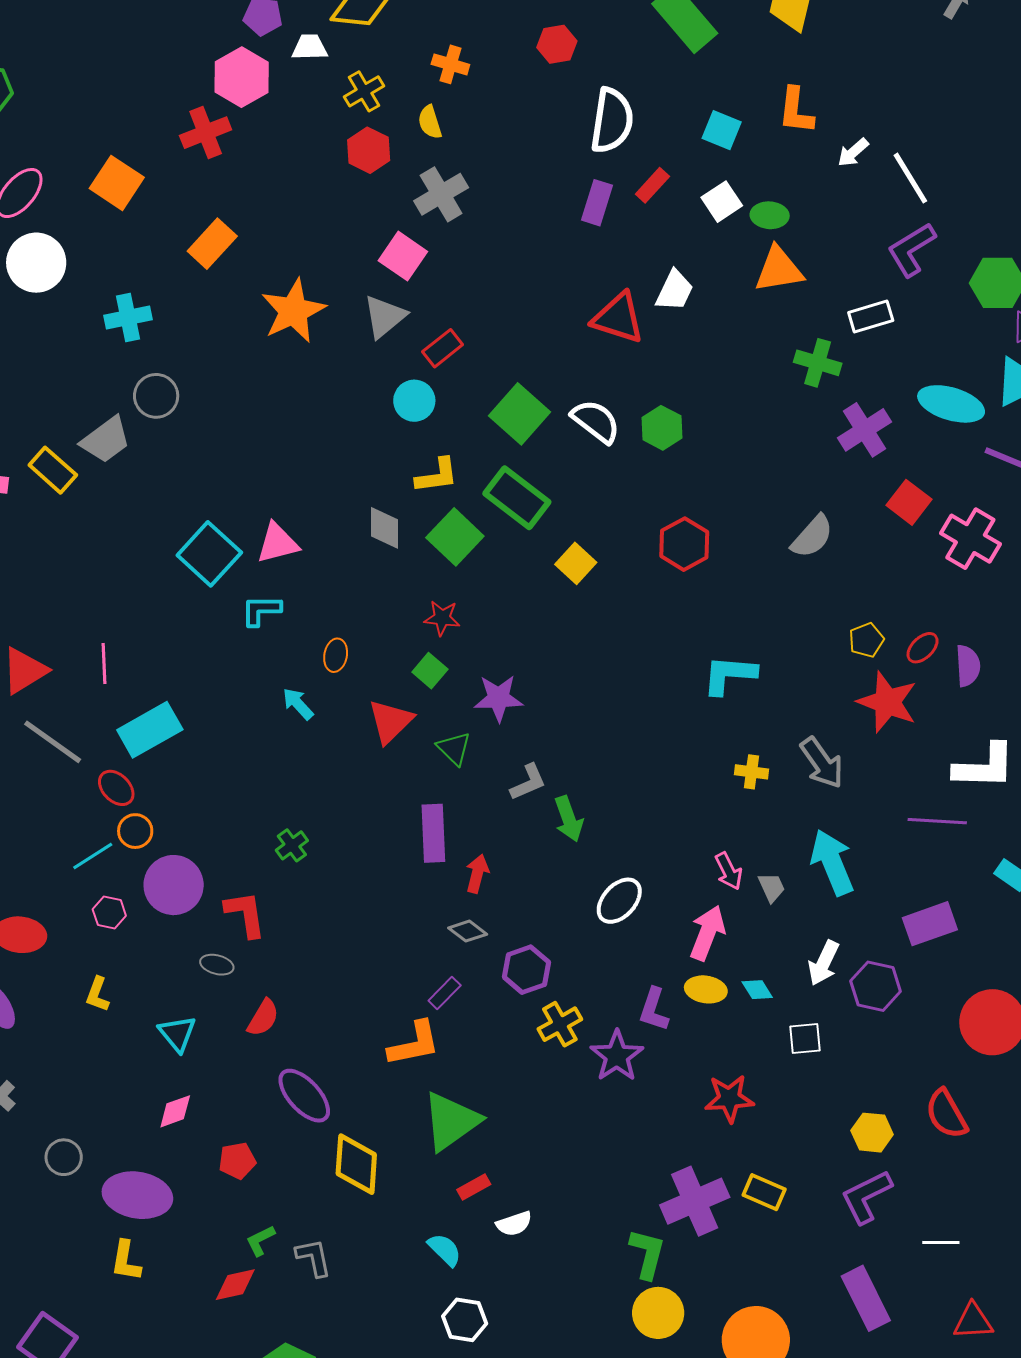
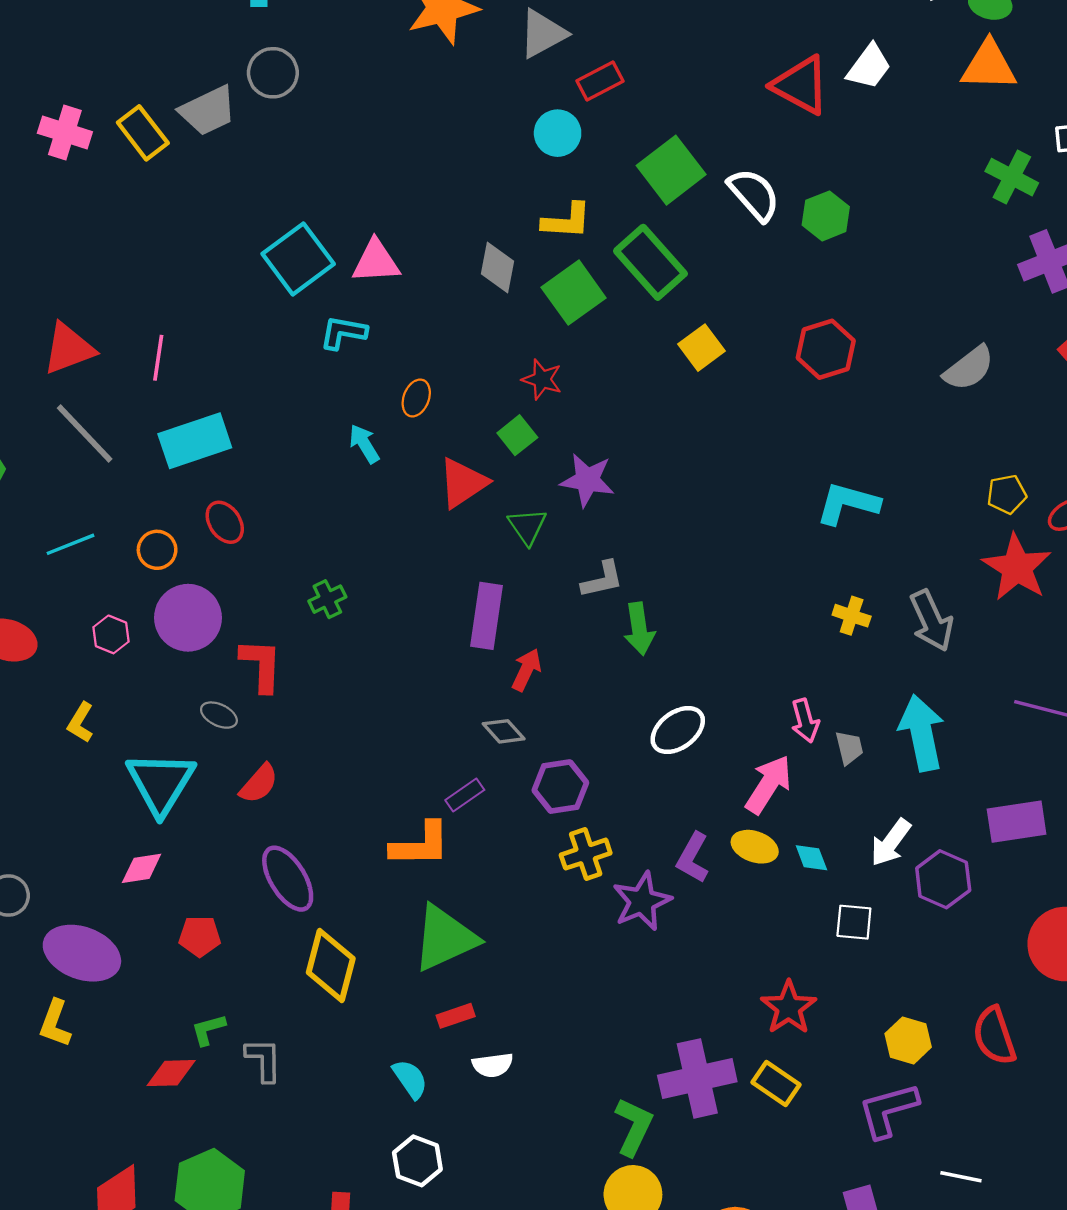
red ellipse: (116, 788) -> (225, 522), moved
cyan line: (93, 856) -> (70, 544), moved
cyan triangle: (177, 1034) -> (161, 783), size x1.6
red star: (729, 1098) -> (789, 1008), moved, turned 30

